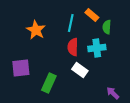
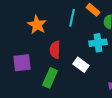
red semicircle: (73, 47) -> (55, 50), moved

